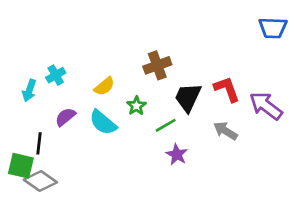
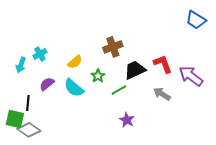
blue trapezoid: (273, 28) -> (196, 20), turned 30
black trapezoid: (188, 97) -> (135, 70), turned 40
purple star: (177, 155) -> (127, 120), moved

